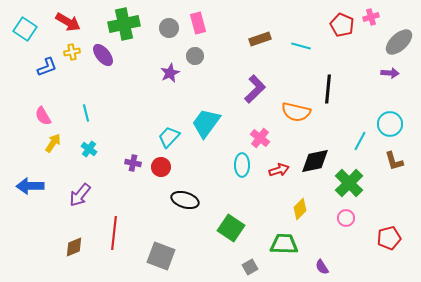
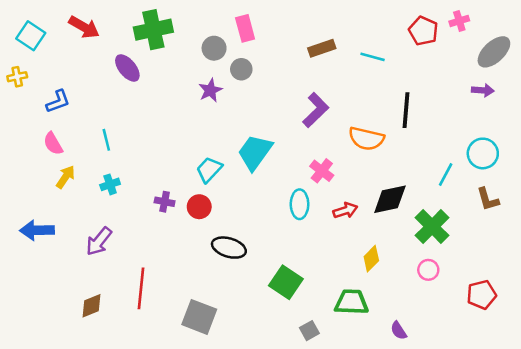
gray circle: (169, 28) -> (214, 48), moved
yellow cross: (72, 52) -> (17, 77), moved
blue L-shape: (47, 67) -> (58, 101), moved
cyan cross: (89, 149) -> (110, 184), turned 35

